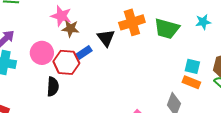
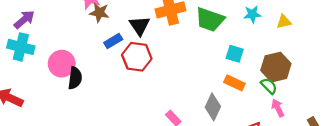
pink circle: (42, 53) -> (62, 64), moved
red hexagon: (66, 62) -> (137, 57), moved
cyan square: (192, 66) -> (235, 54), moved

